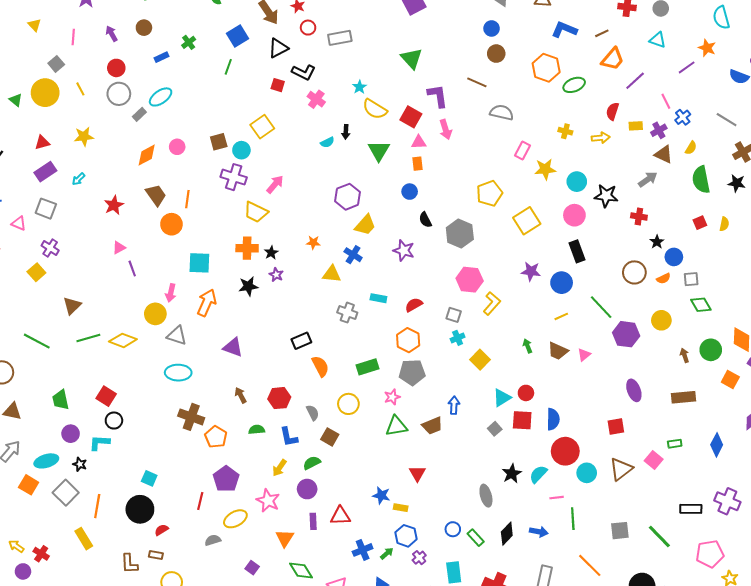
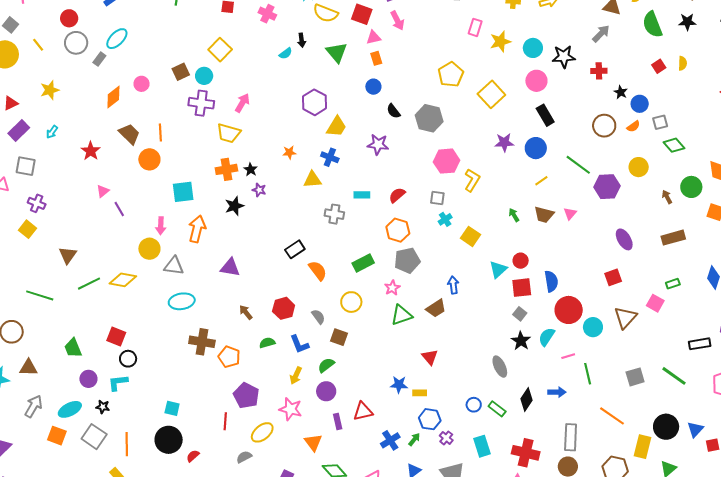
gray square: (495, 429) -> (520, 314), moved

